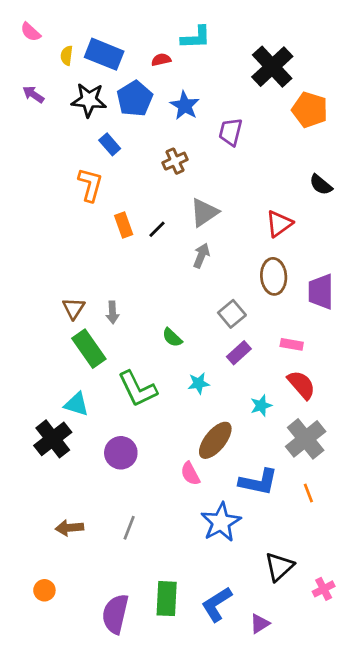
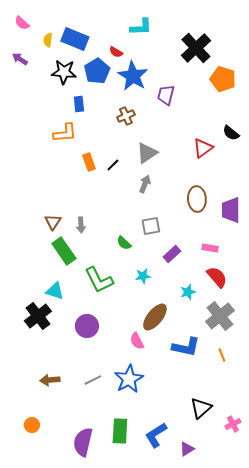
red semicircle: (161, 60) -> (116, 52), moved, turned -136
purple arrow: (33, 94) -> (20, 59), moved
blue star: (185, 106) -> (133, 76), size x1.4
blue rectangle: (110, 144) -> (79, 104), turned 35
orange L-shape: (90, 185) -> (65, 133), turned 70
red triangle: (279, 224) -> (203, 148), moved
gray square: (232, 314) -> (151, 226), moved, turned 30
blue star: (221, 522) -> (129, 379), moved
gray line: (129, 528) -> (93, 380), turned 42

